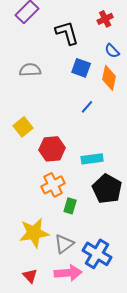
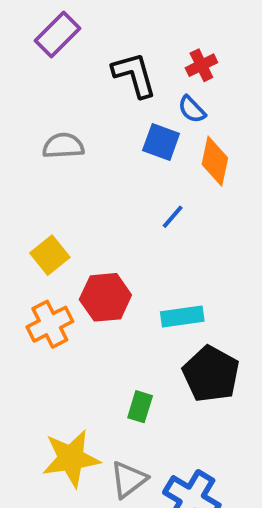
red cross: (105, 19) -> (201, 65), moved
blue semicircle: (112, 51) -> (192, 109), moved
orange cross: (53, 185) -> (50, 324), moved

